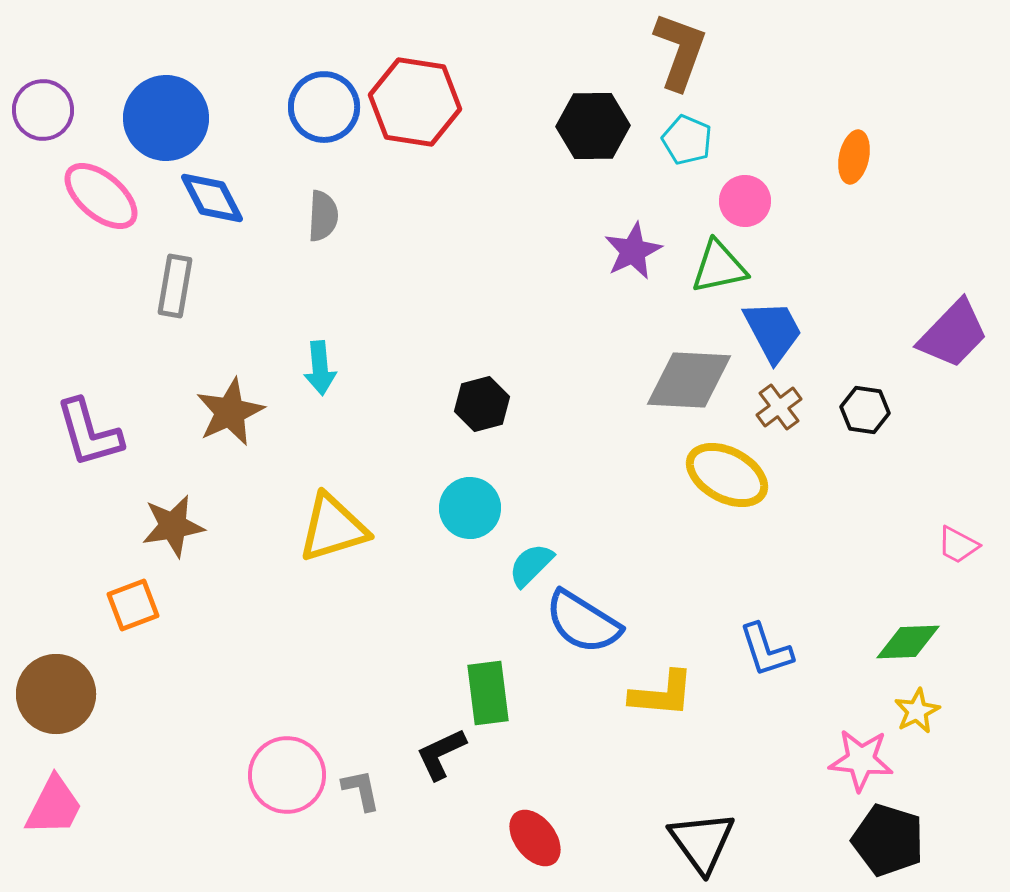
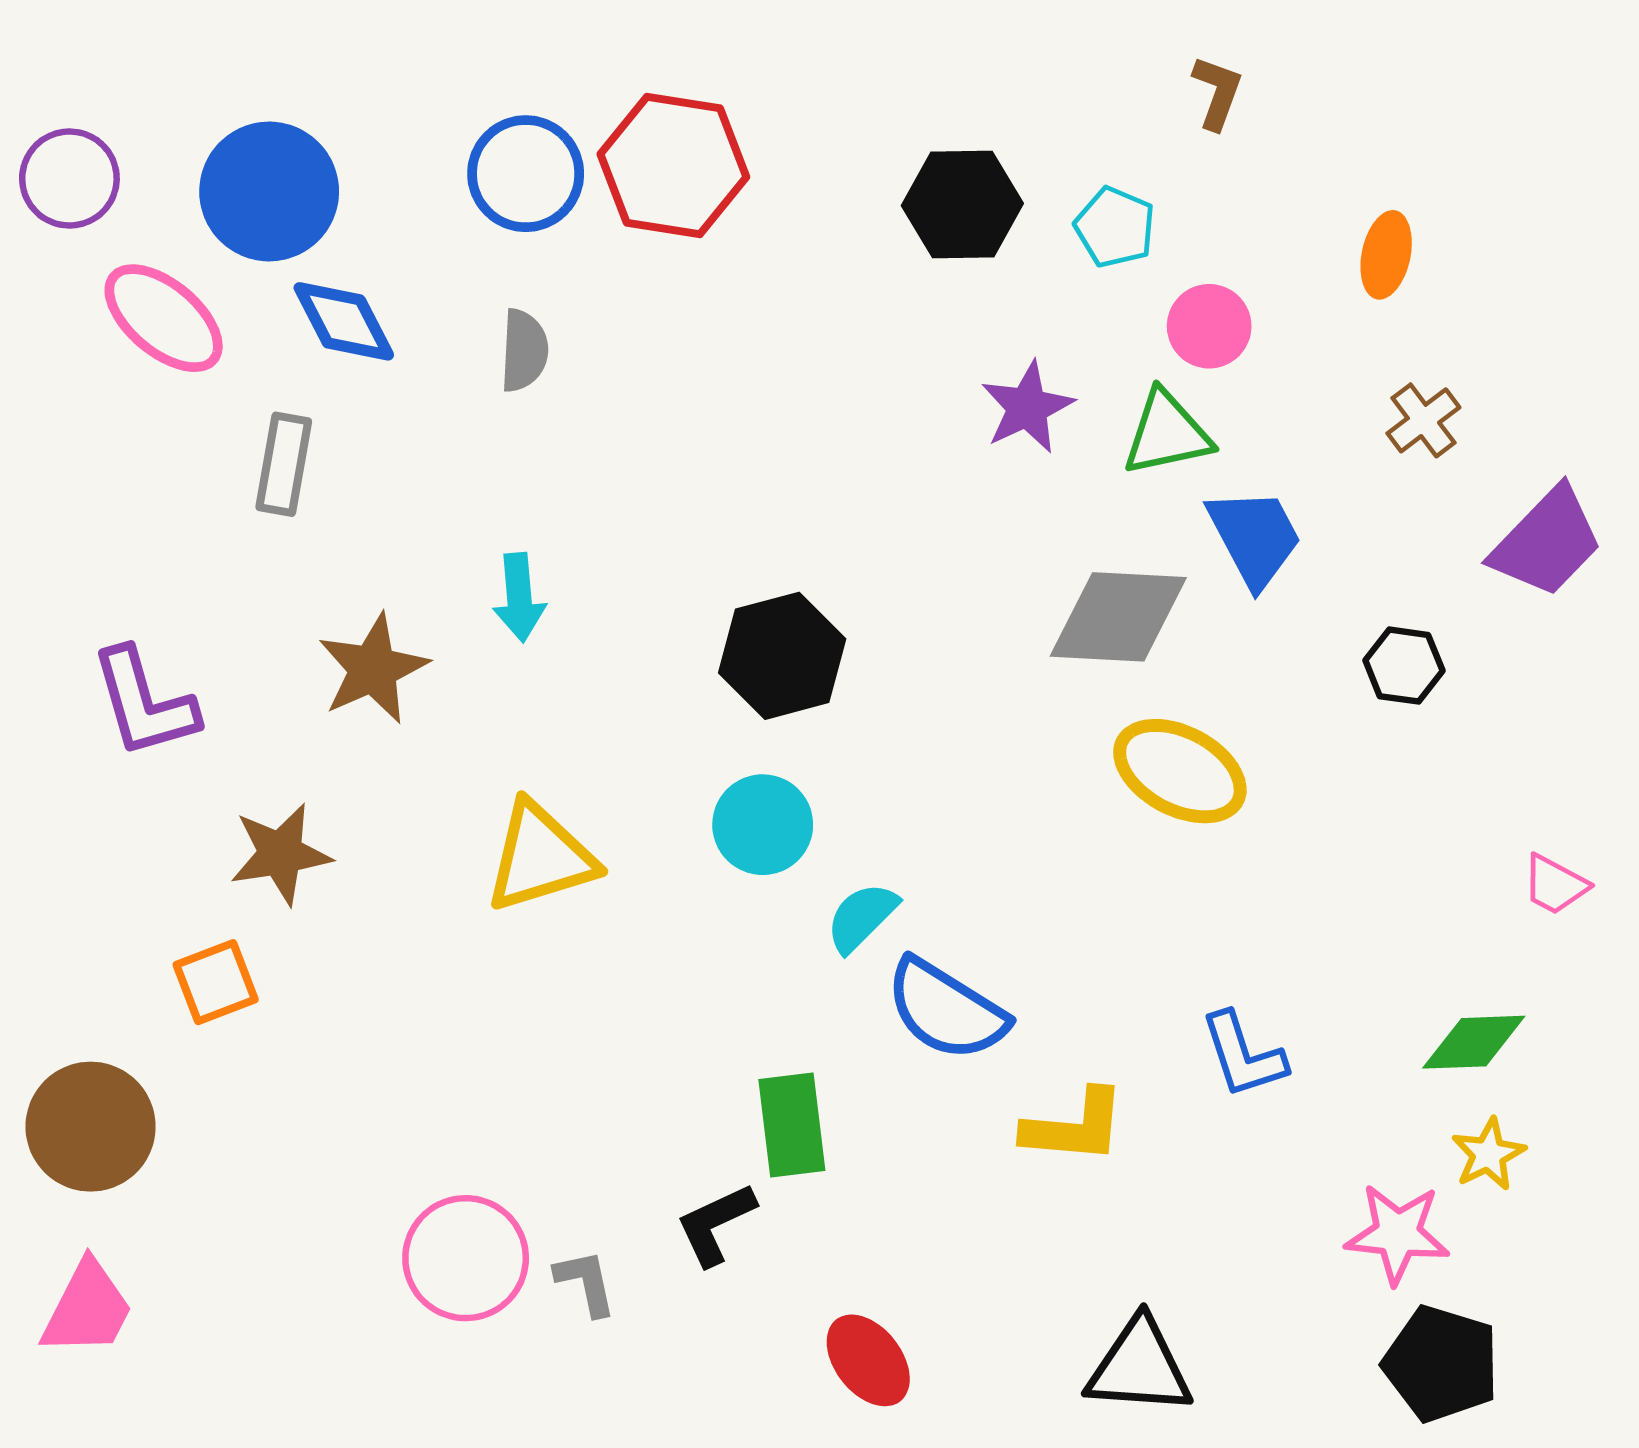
brown L-shape: (680, 51) -> (1217, 92), moved, size x0.6
black hexagon: (482, 404) -> (782, 656), size x1.4
brown cross: (779, 407) -> (1423, 420), moved
black triangle: (702, 842) -> (1139, 1367), turned -50

